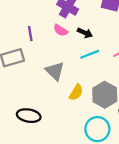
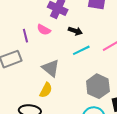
pink semicircle: (61, 30) -> (44, 30), moved
yellow semicircle: (76, 92) -> (46, 90), moved

